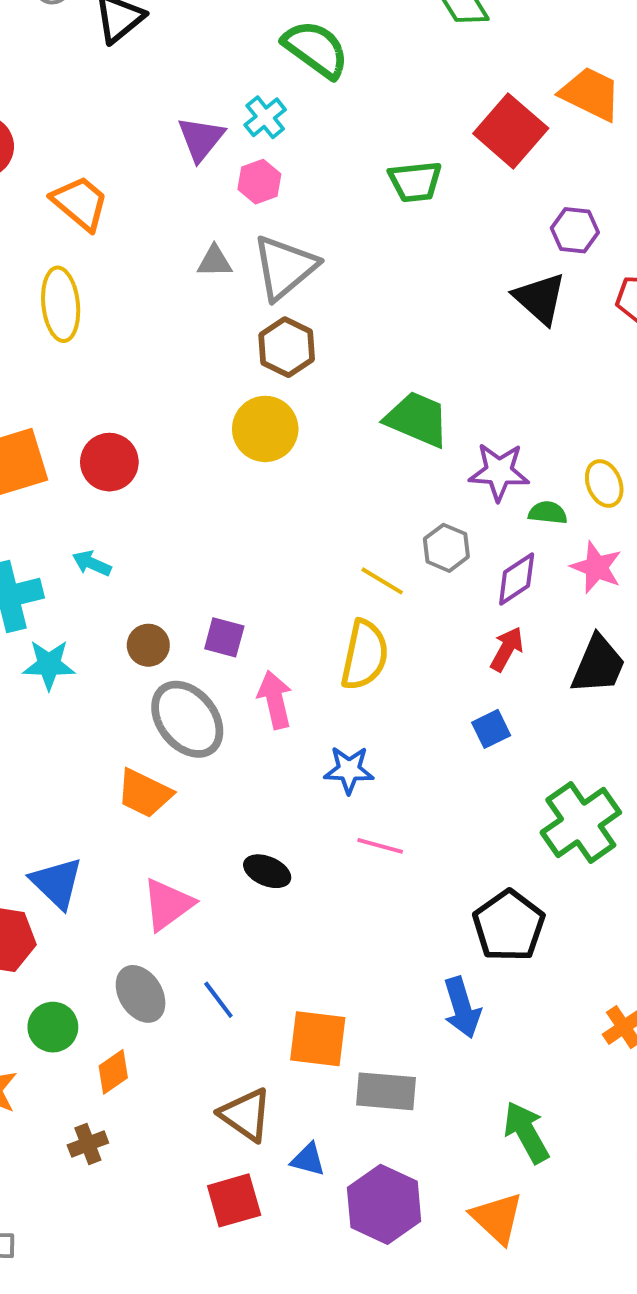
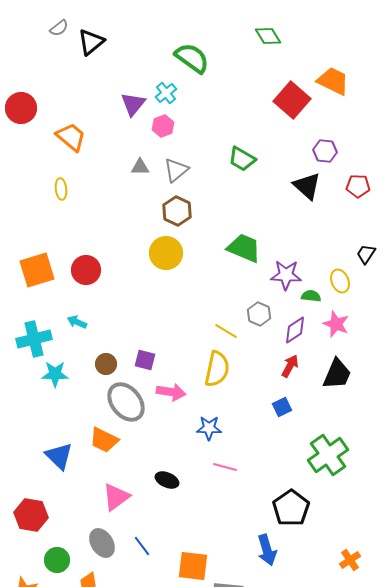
green trapezoid: (415, 182) -> (242, 159), moved, turned 36
gray triangle: (285, 267) -> (176, 170), size x0.7
yellow ellipse: (61, 304) -> (61, 189), size x0.6
pink arrow: (275, 700) -> (171, 392), turned 112
blue triangle: (57, 883) -> (59, 456), moved

